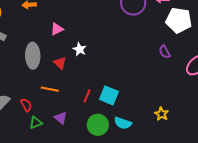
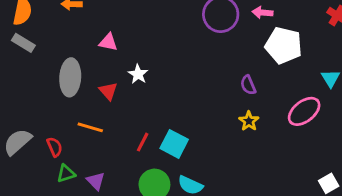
pink triangle: (57, 29) -> (108, 42), turned 32
purple semicircle: (165, 52) -> (248, 85), moved
yellow star: (162, 114) -> (249, 121), moved
purple triangle: (61, 118) -> (96, 181), moved

